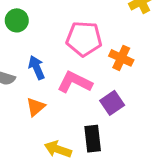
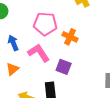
pink L-shape: (75, 82) -> (39, 53), turned 30
purple square: (112, 103) -> (64, 67), turned -35

